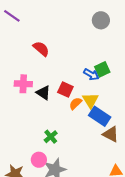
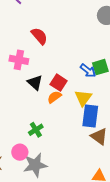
pink cross: (23, 84) -> (19, 60), moved
orange semicircle: (75, 103) -> (54, 97), moved
blue rectangle: (100, 116) -> (90, 116), turned 55

